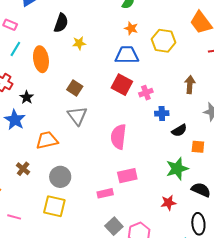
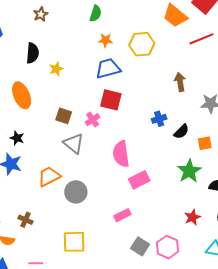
pink cross: (146, 93) -> (93, 120), moved
brown cross: (23, 169) -> (26, 220), moved
pink rectangle: (127, 176) -> (139, 180), moved
gray circle: (60, 177) -> (76, 192), moved
red star: (168, 203) -> (192, 217), moved

